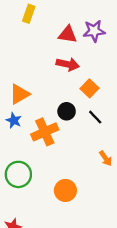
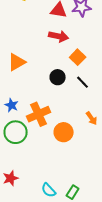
blue star: (14, 120) -> (12, 105), moved
orange cross: (45, 132) -> (39, 114), moved
orange circle: (65, 190) -> (64, 132), moved

